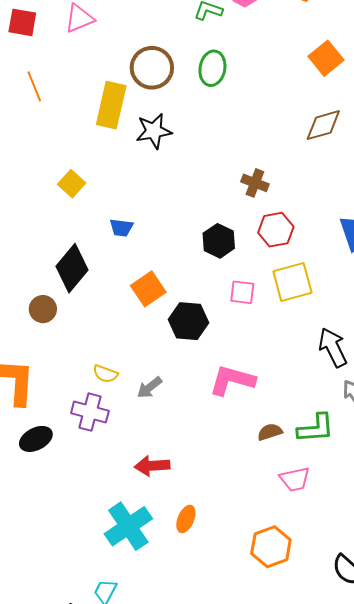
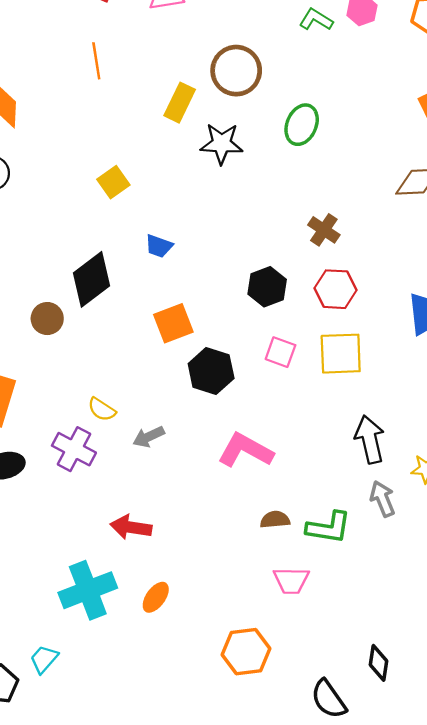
green ellipse: (212, 68) -> (302, 125), moved
yellow rectangle: (111, 105) -> (180, 103), size x0.7

